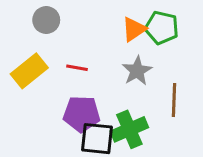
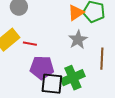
red line: (77, 68) -> (30, 44), moved

